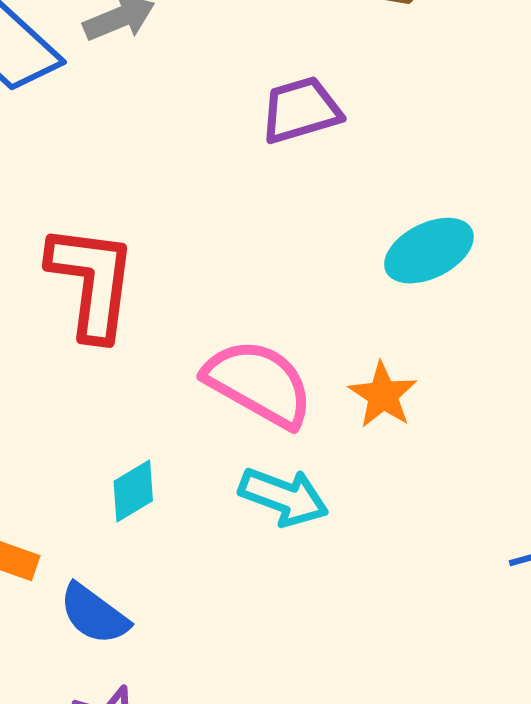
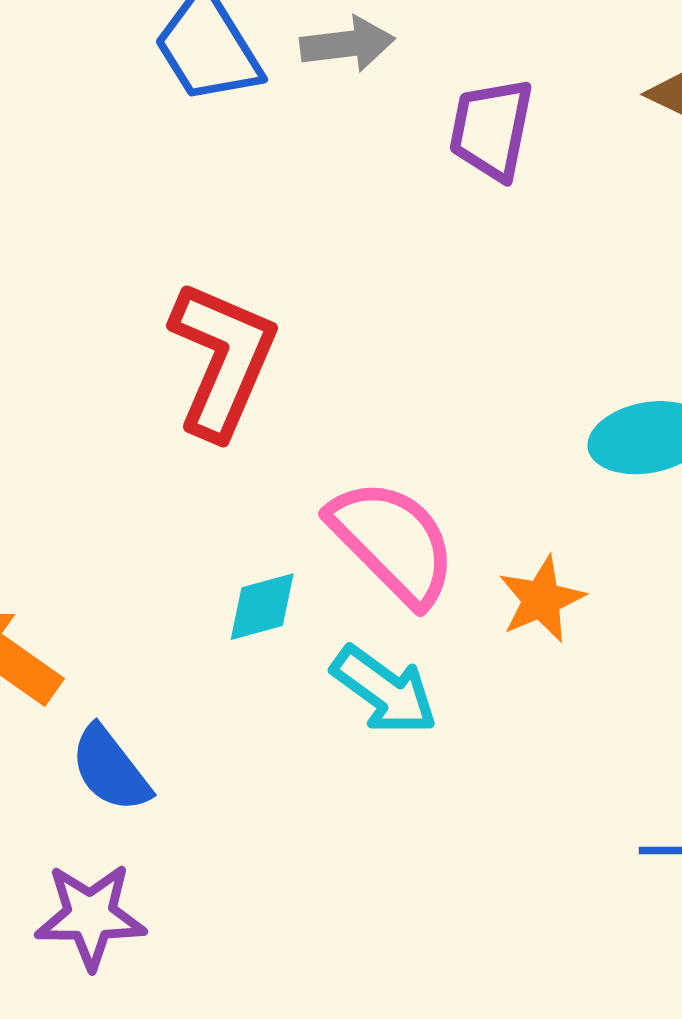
purple trapezoid: (301, 110) -> (491, 129), moved, turned -78
cyan diamond: (133, 491) -> (262, 607), moved

